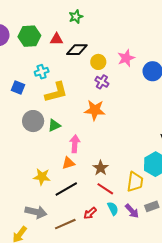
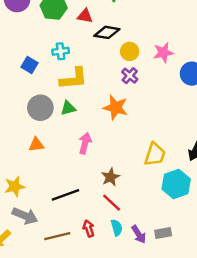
green triangle: (54, 125) -> (68, 108), moved
orange triangle: (68, 163) -> (36, 145), moved
yellow star: (42, 177) -> (15, 186), moved, turned -30
yellow trapezoid: (135, 182) -> (155, 154), moved
red arrow: (90, 213) -> (89, 228), turned 104

